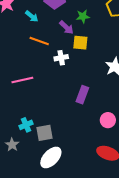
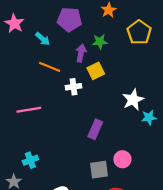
purple arrow: (66, 27) -> (81, 53), turned -126
yellow square: (80, 43) -> (96, 71), turned -35
gray square: (44, 133) -> (99, 170), moved

